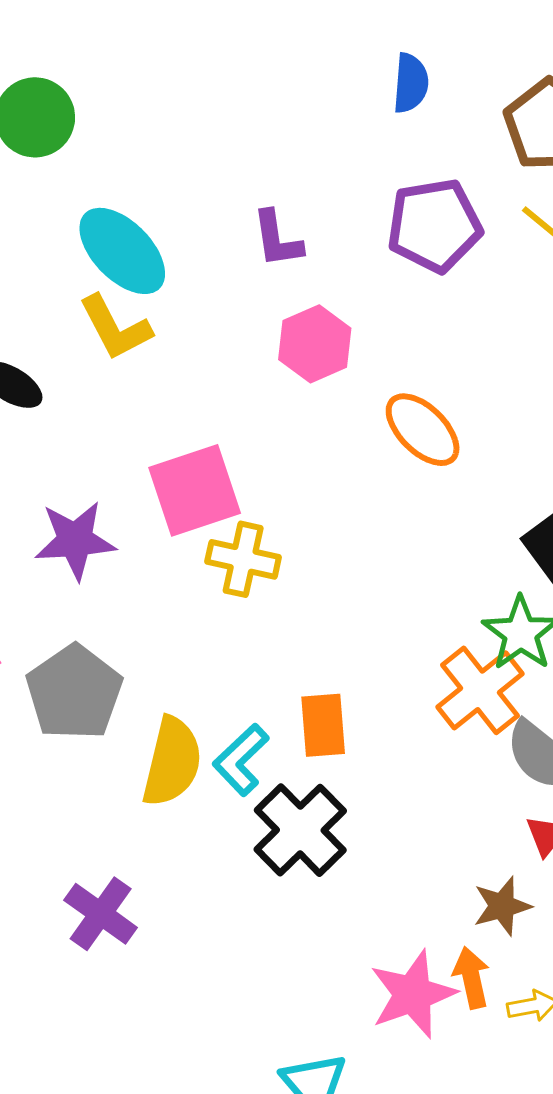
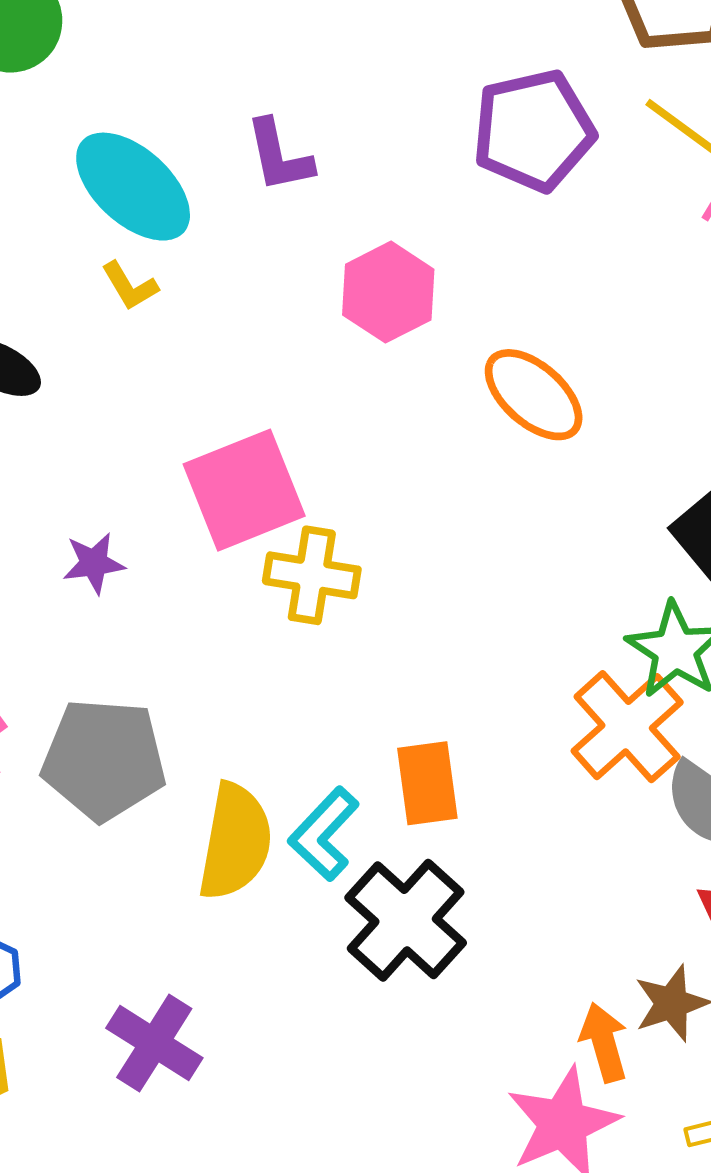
purple L-shape: (277, 239) -> (279, 156), moved
yellow L-shape: (115, 328) -> (130, 286), size x0.6
purple star: (75, 540) -> (94, 563), size x0.6
gray pentagon: (74, 692) -> (104, 759), turned -30
orange arrow: (471, 978) -> (604, 1042), moved

